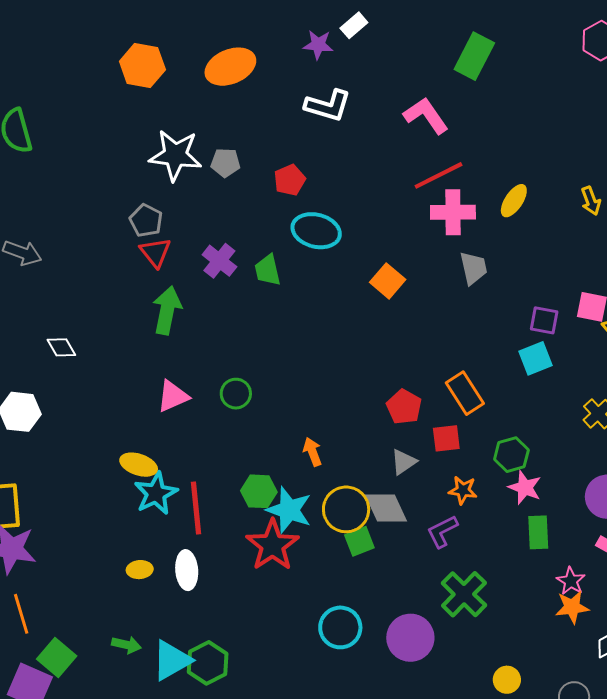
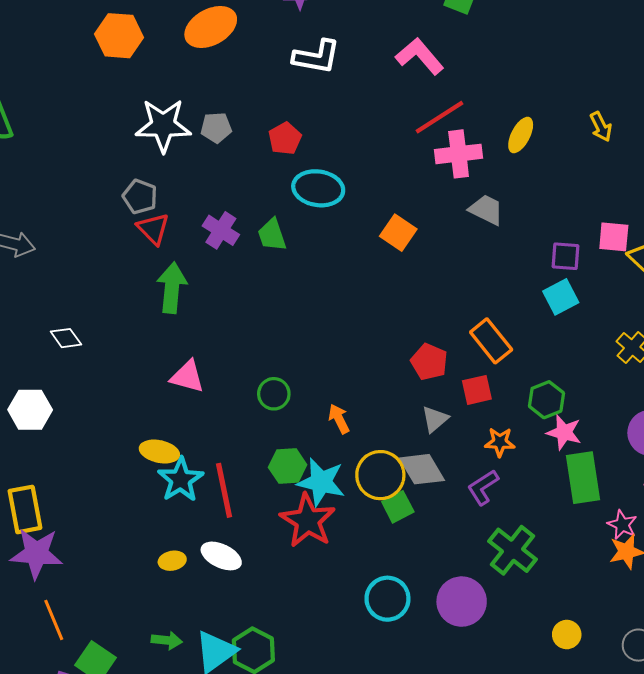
gray trapezoid: (474, 268) -> (486, 210), turned -45
green circle: (236, 394) -> (274, 394), moved
pink triangle: (173, 396) -> (187, 377), turned 45
green rectangle: (538, 532) -> (583, 478), size x1.4
white ellipse: (187, 570) -> (221, 556), turned -54

